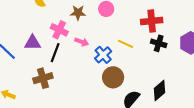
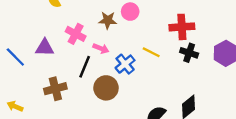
brown star: (78, 13) -> (108, 20), moved
black line: (55, 53) -> (85, 67), moved
brown circle: (113, 77) -> (106, 88), moved

